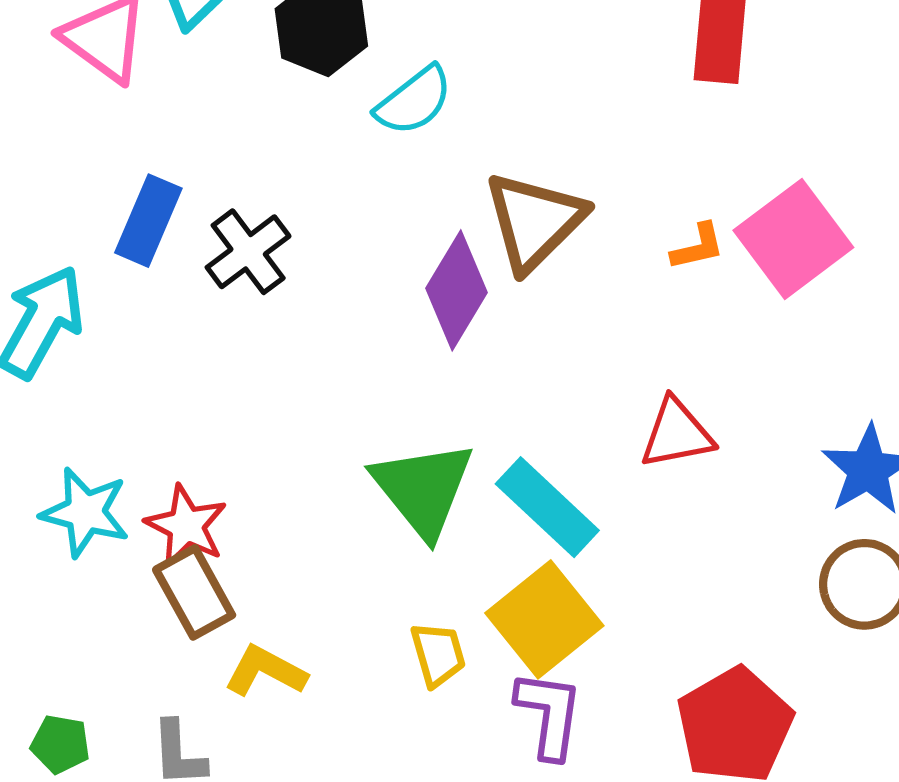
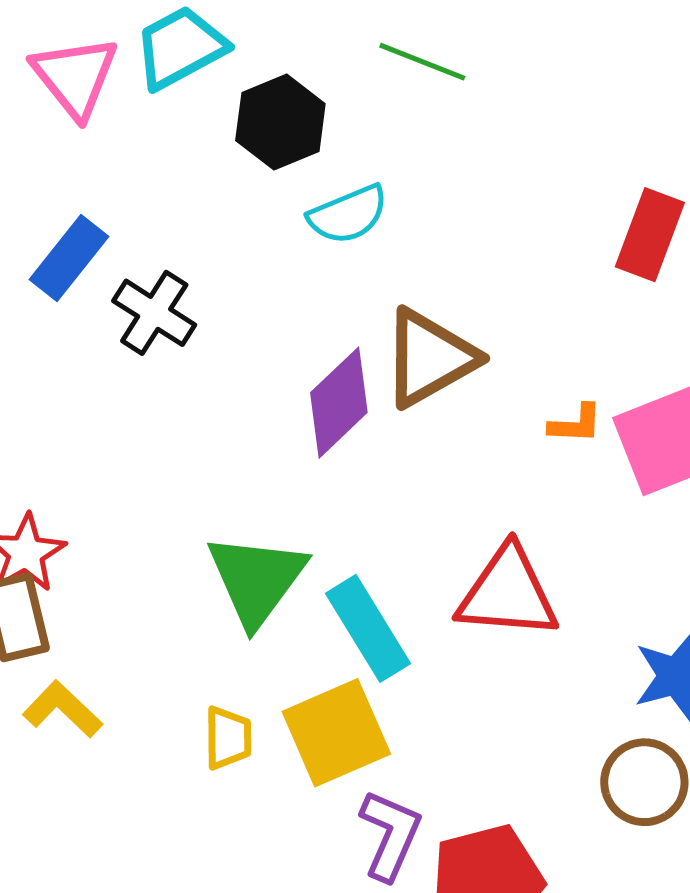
black cross: (248, 252) -> (154, 313), turned -36
red triangle: (677, 434) -> (508, 593), size x1.4
purple L-shape: (549, 714) -> (390, 835), moved

